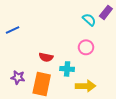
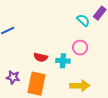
cyan cross: (67, 69) -> (63, 61), moved

